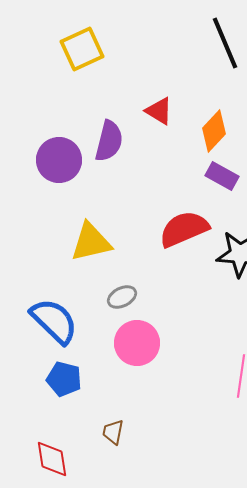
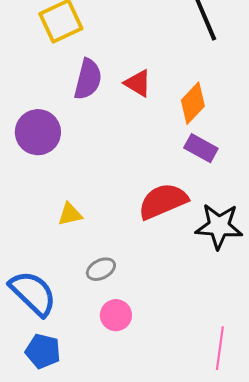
purple semicircle: (109, 141) -> (88, 79), moved
yellow triangle: (91, 242) -> (70, 214), size x0.6
pink circle: (137, 343) -> (116, 315), size x0.7

